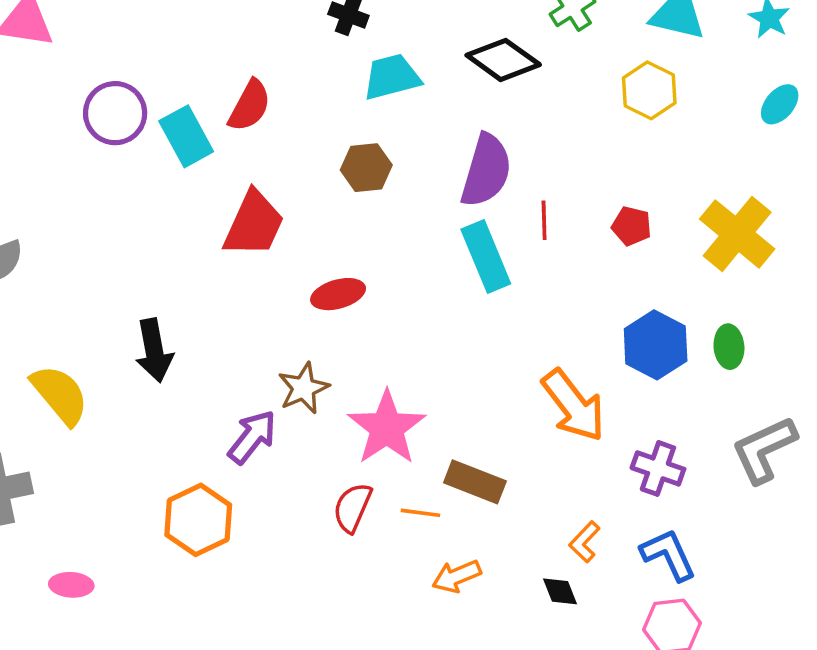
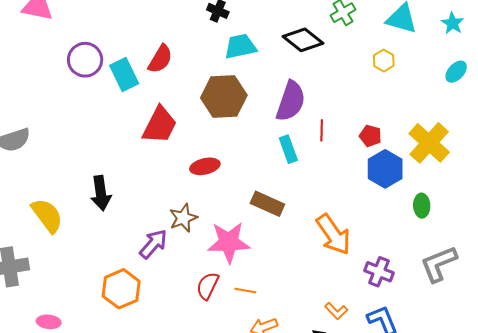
yellow hexagon: (649, 90) -> (384, 61), size x0.7
brown hexagon: (366, 168) -> (224, 97), size x1.6
cyan rectangle: (486, 256) -> (288, 149), size x0.7
blue hexagon: (656, 345) -> (385, 169), moved
pink star: (387, 428) -> (229, 242), turned 30
brown rectangle: (475, 482) -> (267, 204), moved
orange L-shape: (585, 542) -> (336, 311), turned -90

